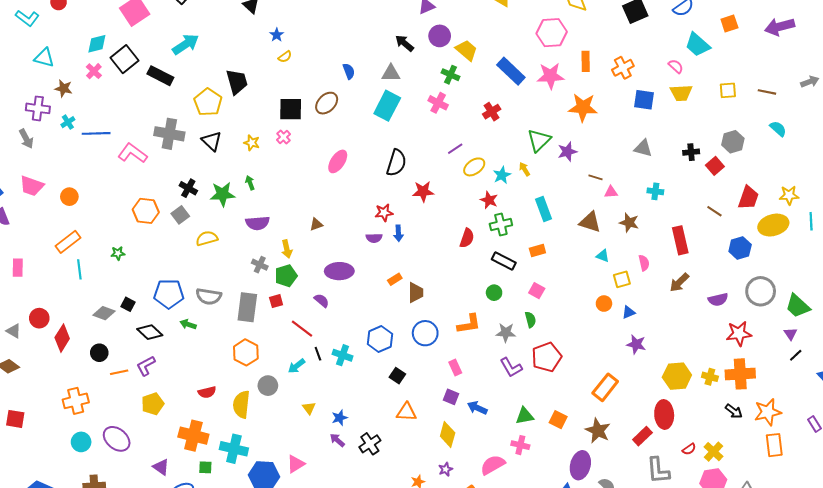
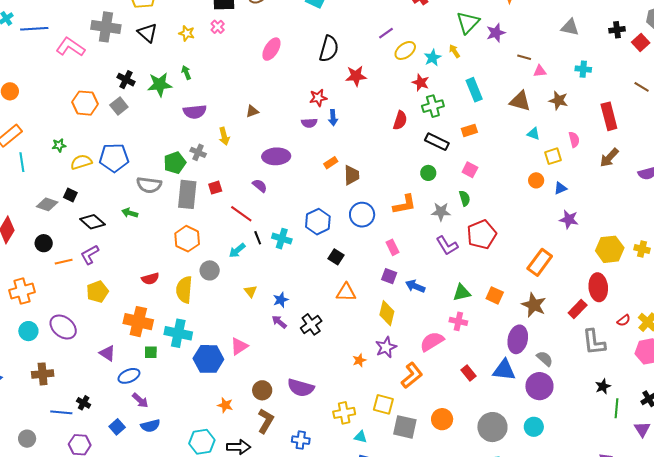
yellow semicircle: (207, 238) -> (81, 162), moved
green pentagon: (286, 276) -> (175, 163), moved
blue pentagon: (169, 294) -> (114, 158), moved
purple star: (446, 469) -> (386, 347), size x1.5

